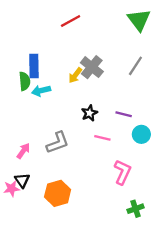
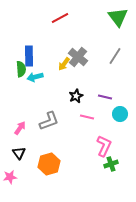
pink star: (12, 189) -> (10, 177), moved
green cross: (135, 209) -> (111, 164), moved

